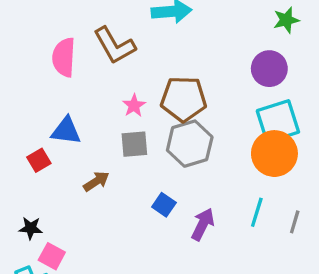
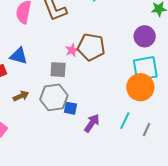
pink star: (134, 106) -> (72, 50), moved
gray hexagon: (190, 144) -> (54, 97), moved
brown arrow: (96, 181) -> (21, 96), moved
blue square: (164, 205) -> (70, 108), turned -32

